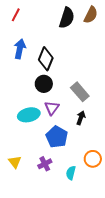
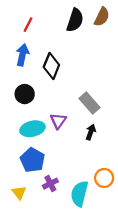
red line: (16, 15) -> (28, 25), moved
black circle: (44, 84) -> (25, 94), moved
blue pentagon: (57, 137) -> (32, 160), moved
yellow triangle: (15, 162) -> (19, 193), moved
cyan semicircle: (71, 173) -> (79, 194), size x1.6

